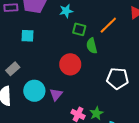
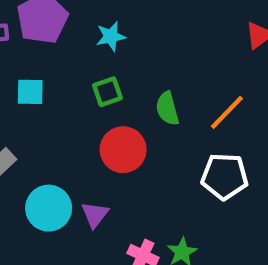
orange line: (108, 25) -> (227, 112), moved
green square: (79, 29) -> (107, 92), moved, turned -32

